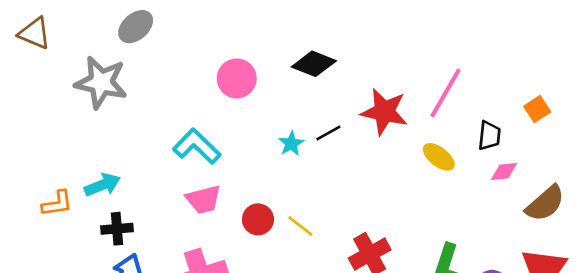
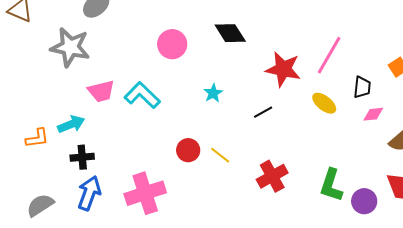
black diamond: (314, 64) -> (230, 33), turned 36
black line: (328, 133) -> (263, 112), moved
pink trapezoid: (203, 199) -> (101, 91), moved

